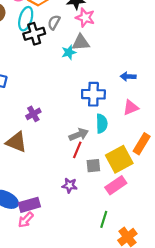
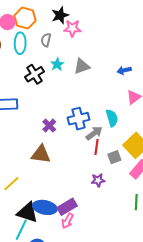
black cross: (34, 34) -> (35, 74), moved
gray triangle: (81, 42) -> (82, 66), moved
cyan star: (69, 52) -> (57, 64), moved
blue cross: (93, 94) -> (79, 119), moved

